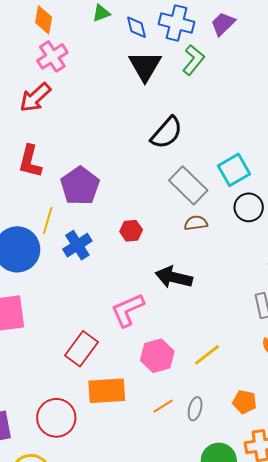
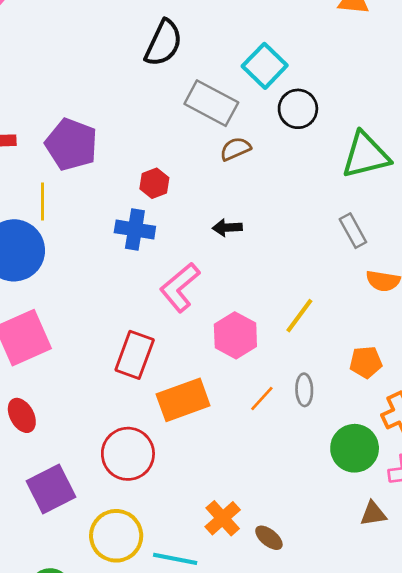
blue cross: (77, 245) -> (135, 230), moved, turned -32
black arrow: (174, 277) -> (227, 228), size x0.6

